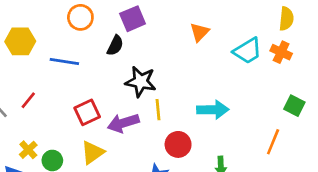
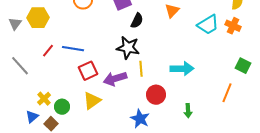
black semicircle: (115, 45) -> (137, 21), moved
blue line: (64, 62) -> (73, 49), moved
red line: (28, 100) -> (48, 51), moved

